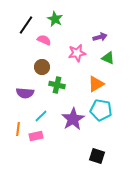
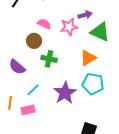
purple arrow: (100, 37) -> (85, 15), moved
pink semicircle: (44, 40) -> (44, 24), moved
green triangle: (108, 58) -> (100, 32), size x1.5
purple semicircle: (25, 93) -> (17, 67), turned 36

